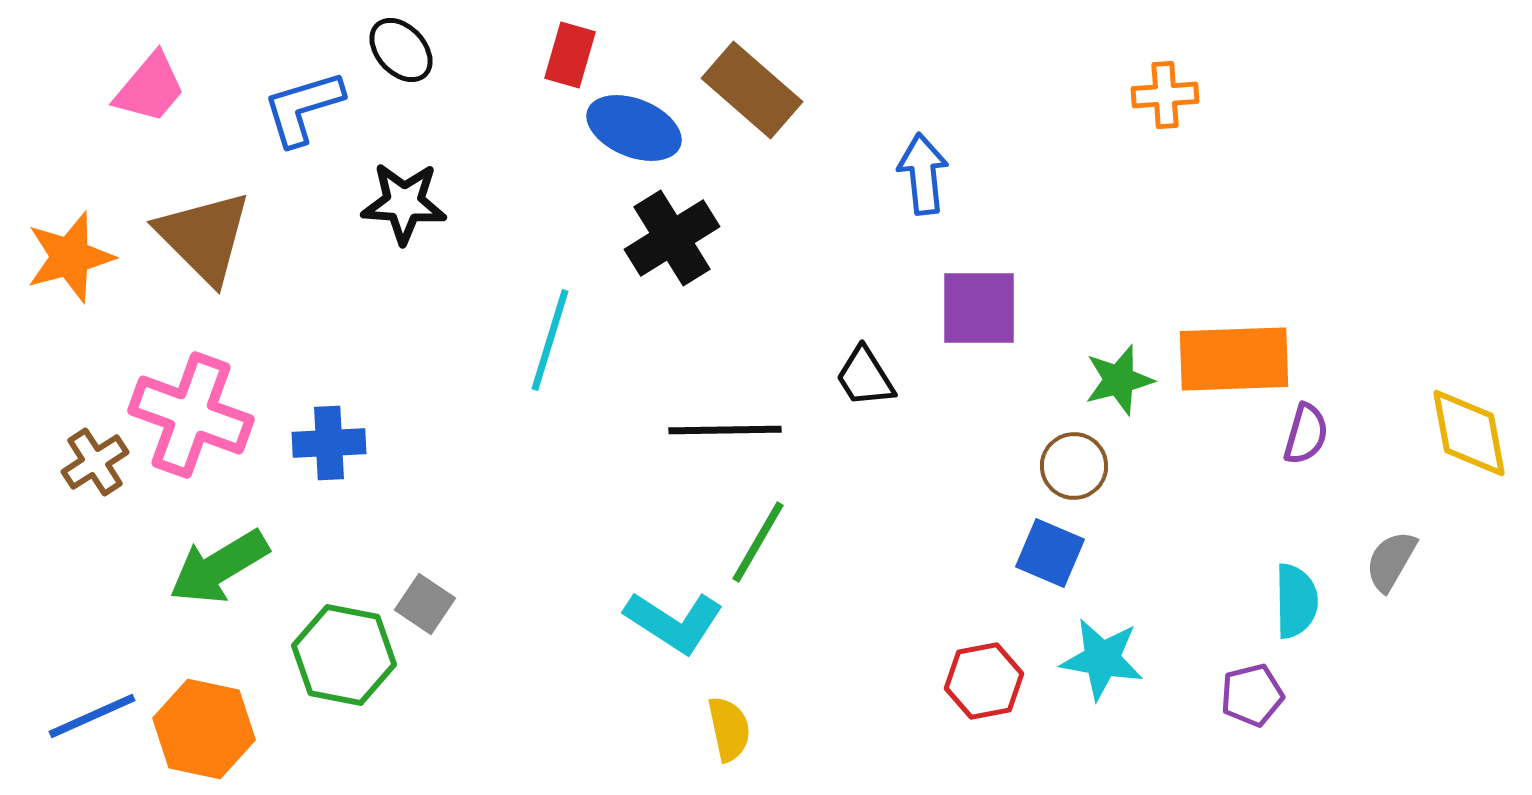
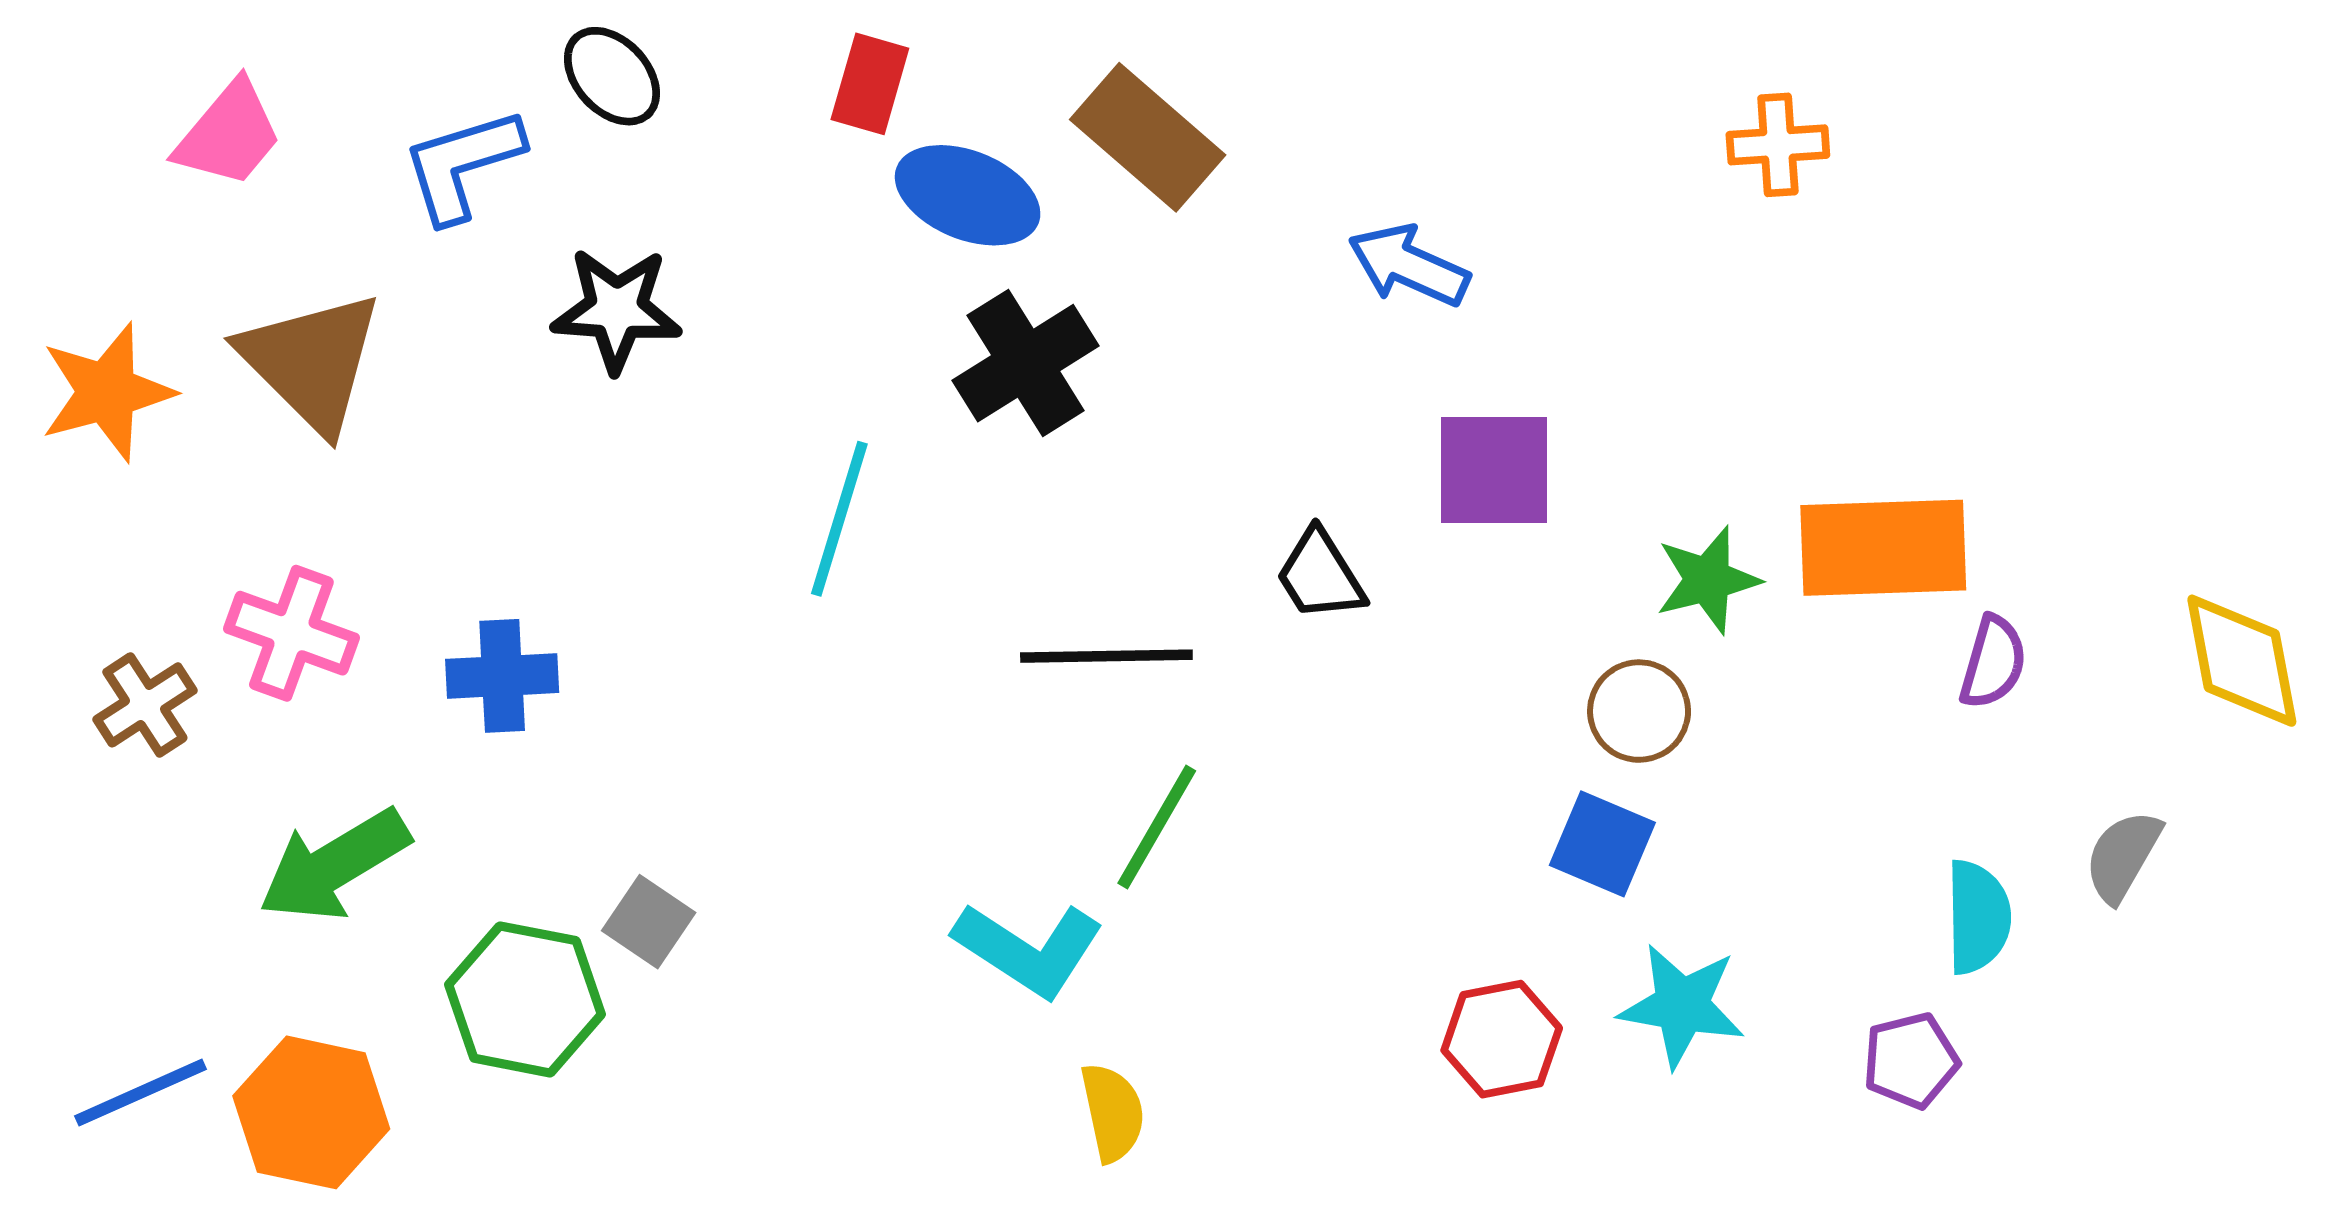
blue arrow: (923, 174) -> (1409, 265), turned -60
pink cross: (191, 415) -> (291, 633), size x0.7

